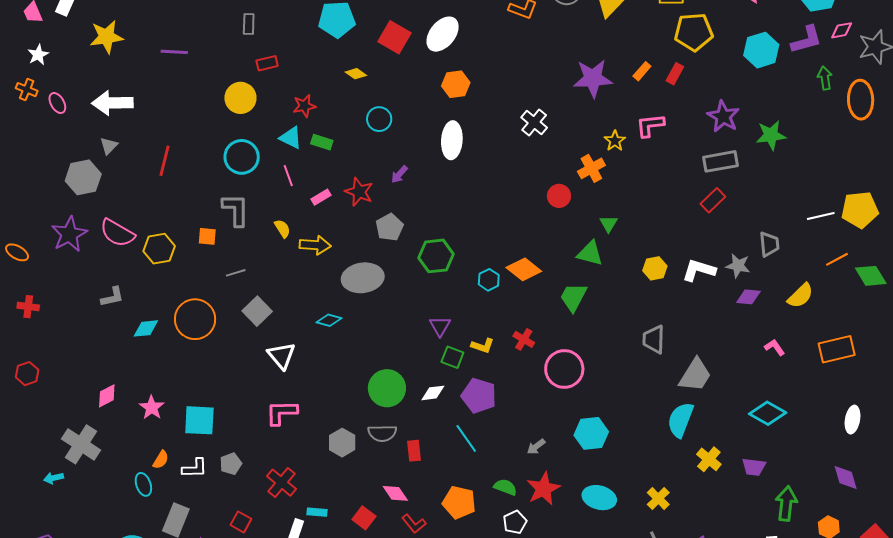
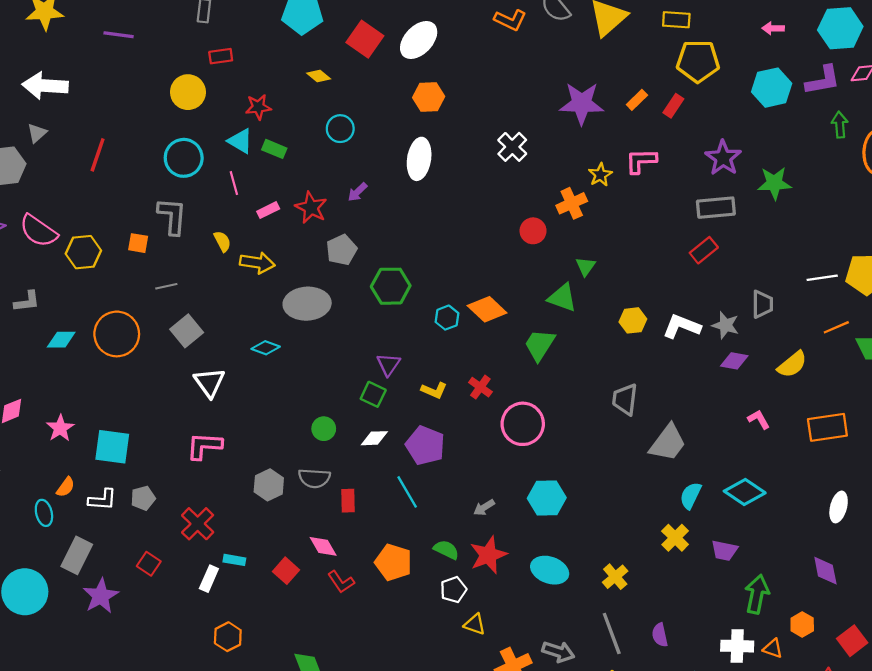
green square: (452, 357) -> (373, 394), moved
green circle: (387, 388) -> (324, 429), size x0.6
cyan semicircle: (680, 420) -> (691, 496), moved, size x0.7

